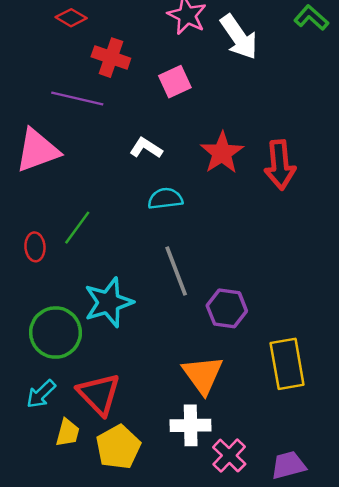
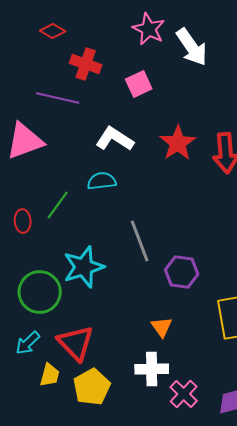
white L-shape: (146, 148) -> (115, 139), size x1.4
cyan semicircle: (165, 199) -> (102, 181), moved
orange triangle: (203, 375) -> (162, 327), size x0.6

